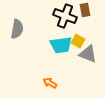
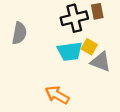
black cross: (65, 16) -> (74, 18), turned -35
orange arrow: (50, 83) -> (57, 95), size x1.5

